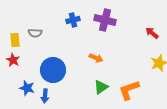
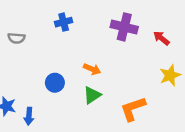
purple cross: (105, 20) -> (124, 27), moved
blue circle: (53, 70) -> (55, 83), moved, size x0.6
green triangle: (101, 87) -> (92, 95), moved

